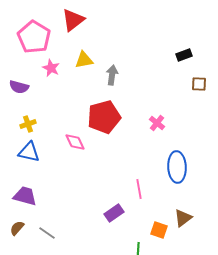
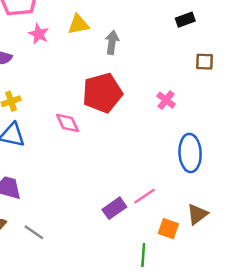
black rectangle: (184, 55) -> (185, 20), moved
brown square: (199, 84) -> (204, 62), moved
pink line: (139, 189) -> (144, 196), moved, turned 66

